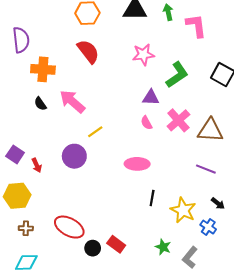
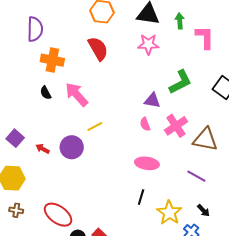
pink star: (143, 55) -> (148, 44), moved
pink ellipse: (137, 164) -> (147, 163), moved
red arrow: (37, 165) -> (43, 149), moved, turned 136

